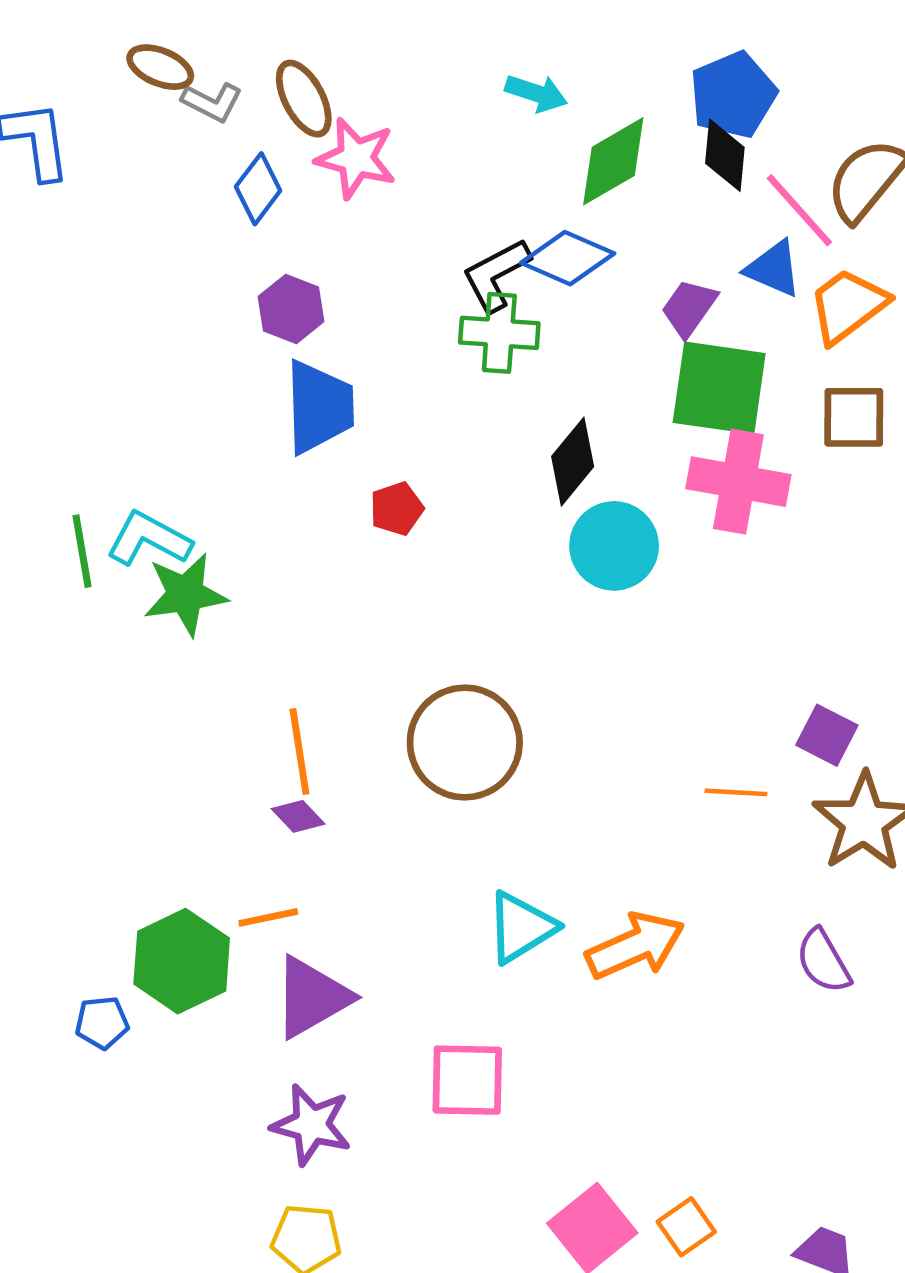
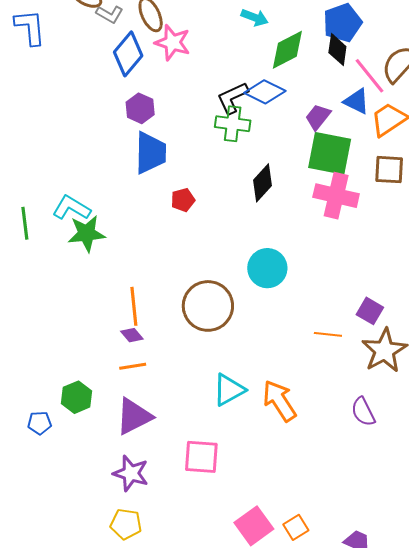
blue diamond: (258, 189) -> (128, 54), size x1.4
cyan circle: (614, 546) -> (267, 268), moved
green line: (82, 551) -> (25, 223), moved
orange line: (268, 917) -> (133, 366), moved
orange arrow: (635, 946) -> (280, 401), turned -102
green hexagon: (182, 961) -> (76, 397), size x0.7

